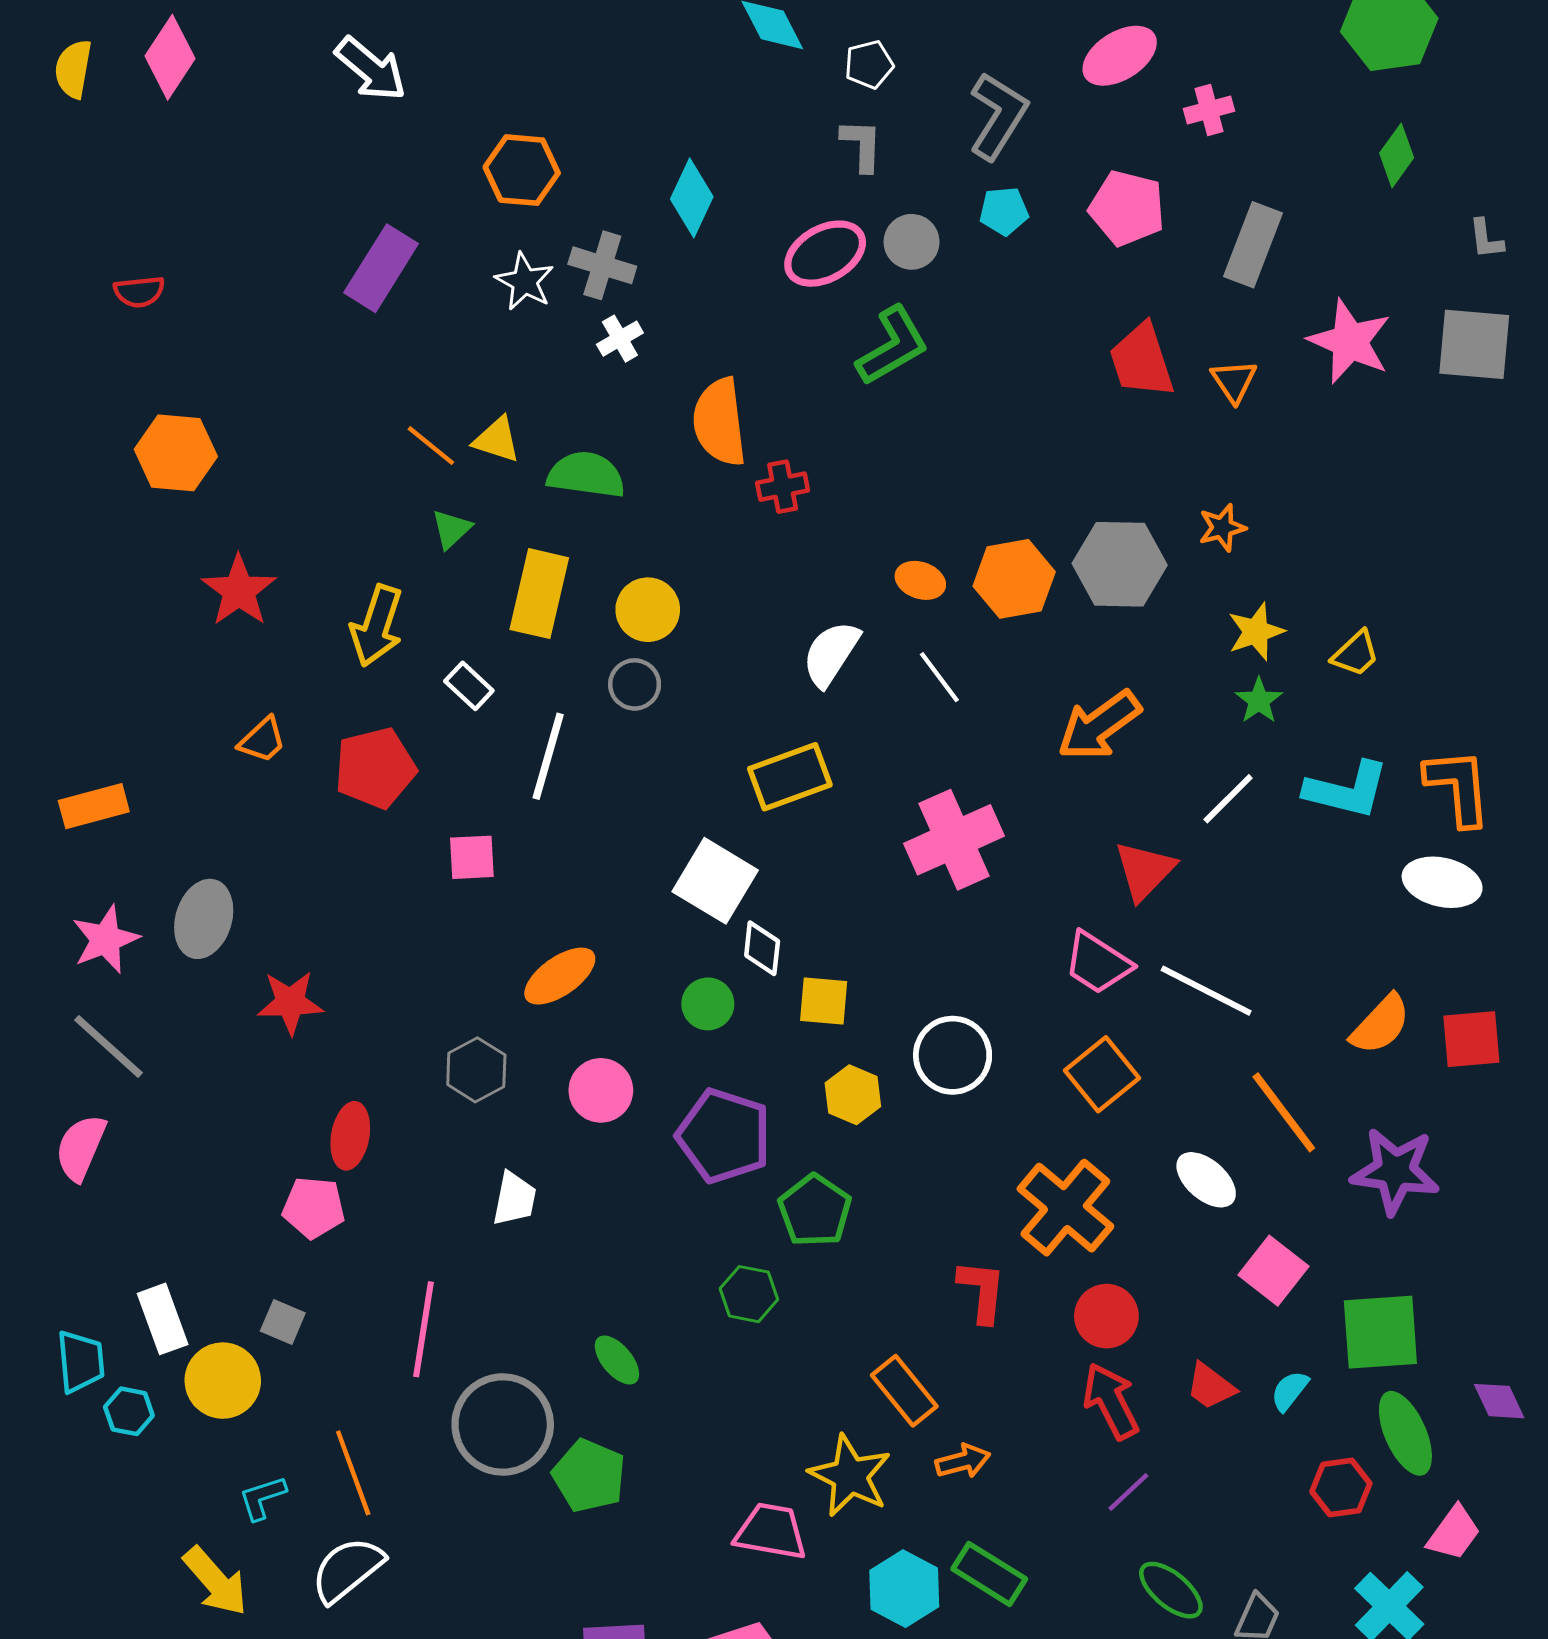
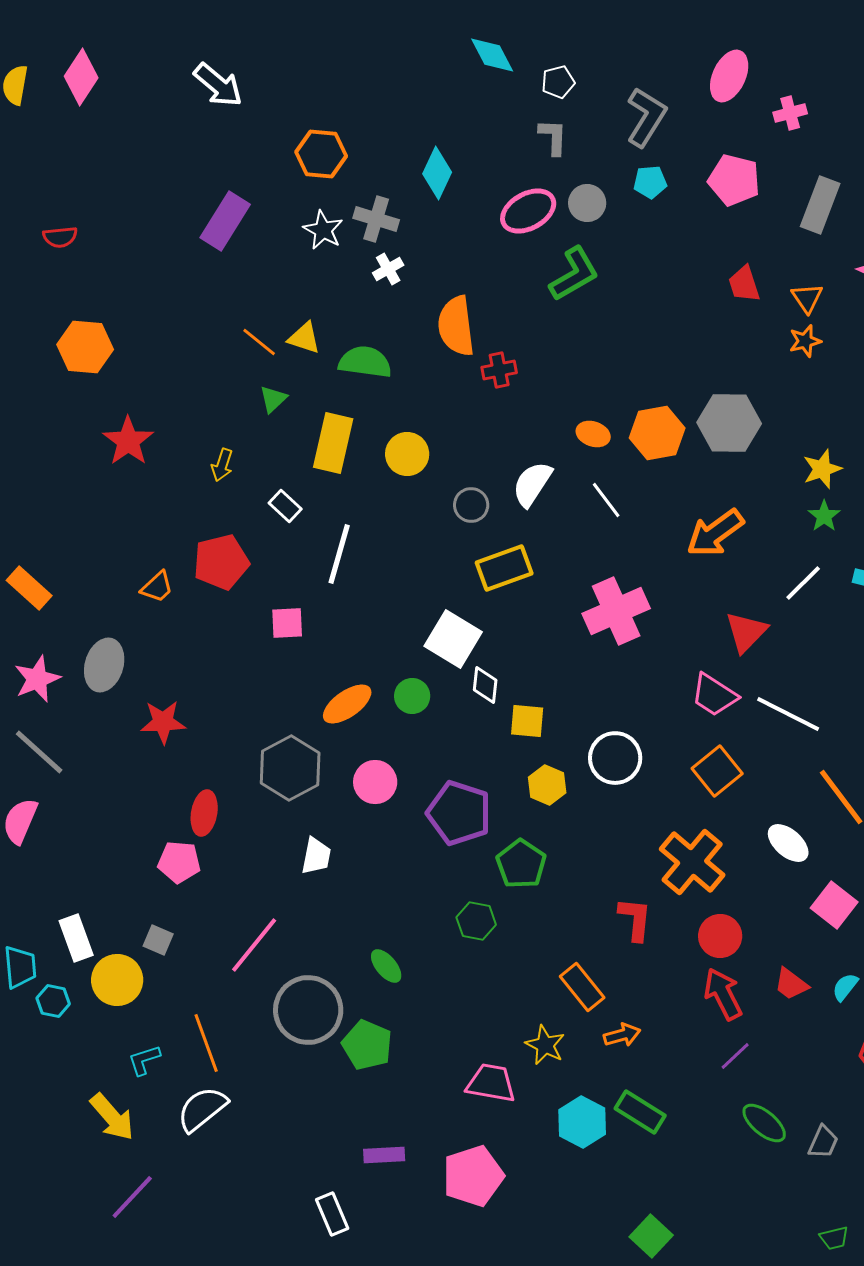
pink ellipse: (1120, 56) -> (729, 76), turned -33
red trapezoid: (1142, 361) -> (744, 284), size x0.7
orange star: (1222, 528) -> (805, 341), moved
yellow arrow: (377, 626) -> (222, 465), size x0.6
gray circle: (635, 684) -> (471, 505), moved
orange trapezoid: (262, 740) -> (157, 587), moved
orange rectangle: (94, 806) -> (29, 588), turned 57
green circle: (708, 1004) -> (412, 696), moved
gray hexagon: (476, 1070) -> (290, 768), size x1.5
pink line: (424, 1329) -> (254, 945), turned 30
yellow star: (850, 1476) -> (545, 1045), size x0.7

